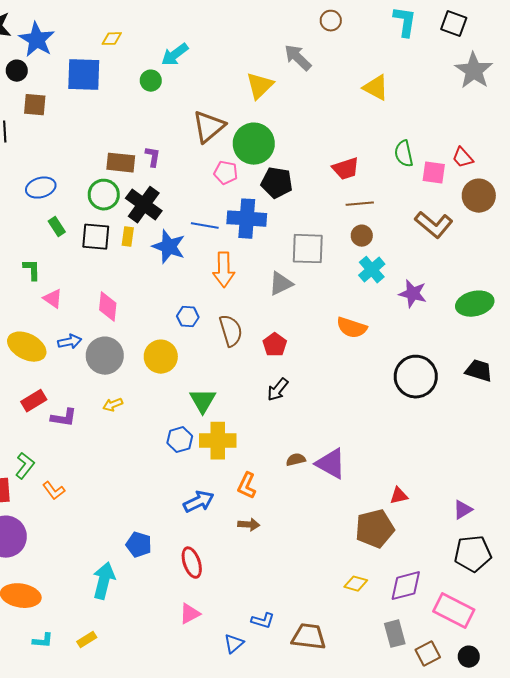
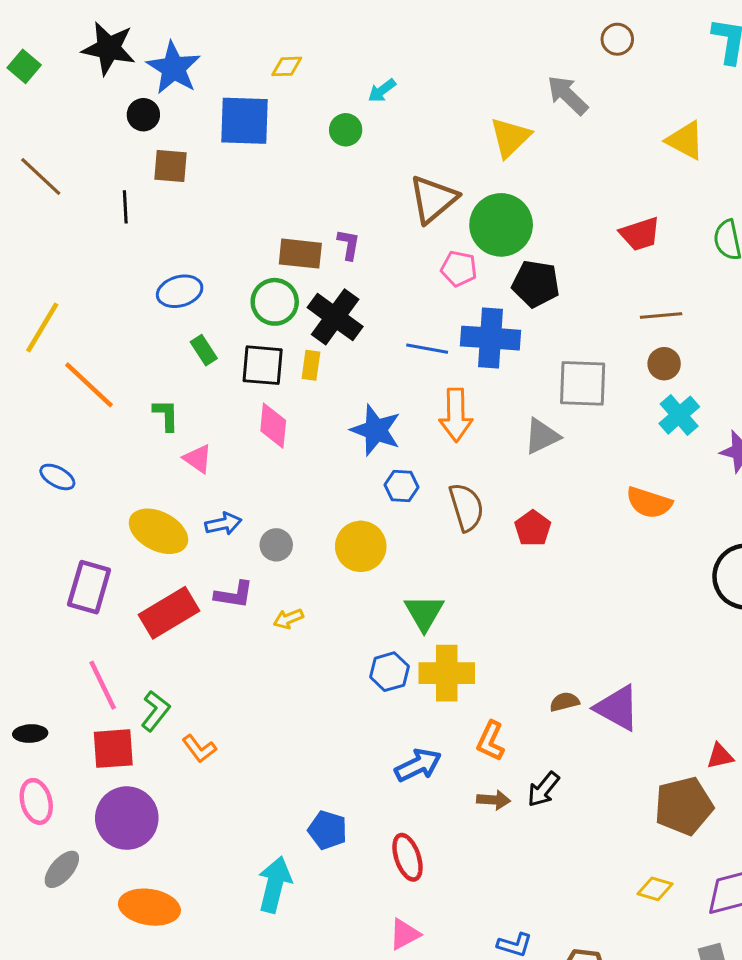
cyan arrow: (175, 55) -> (382, 91), size x0.7
red trapezoid: (346, 169) -> (640, 234), moved
blue star: (169, 247) -> (376, 430), moved
pink diamond: (108, 307) -> (273, 426), moved
gray circle: (105, 356) -> (276, 545), size x0.6
black arrow: (278, 390) -> (543, 789), moved
red rectangle: (34, 401) -> (169, 613), size x1.5
purple L-shape: (64, 418) -> (234, 595), moved

